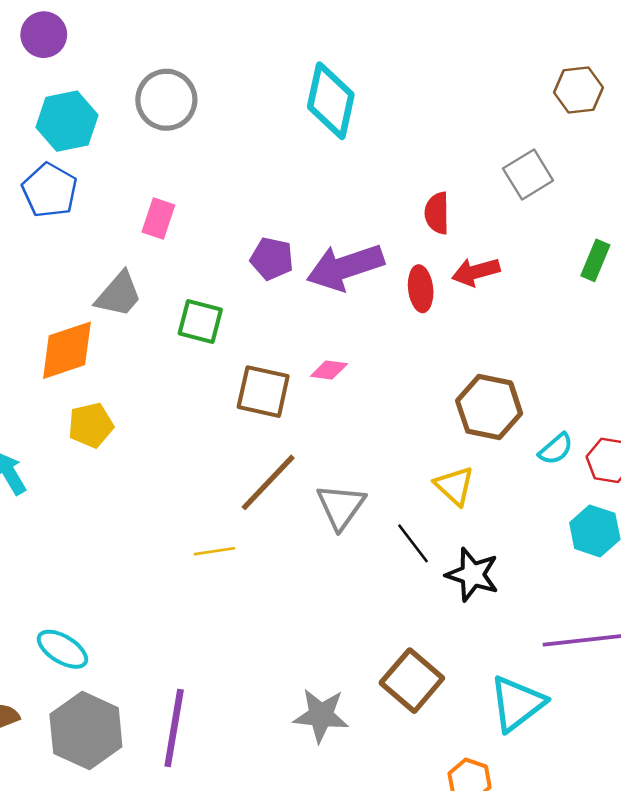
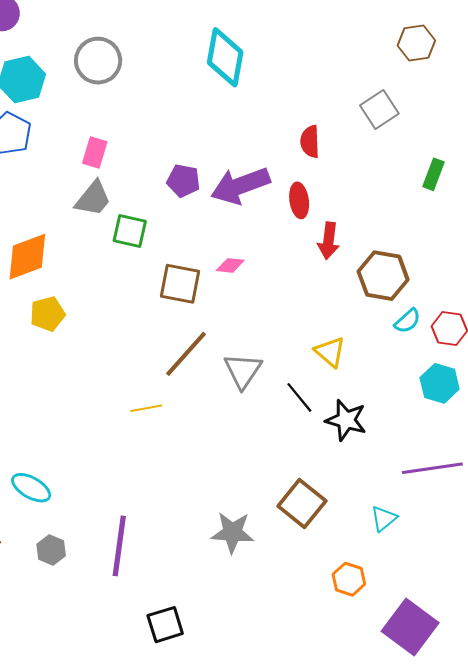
red arrow: (476, 272) -> (329, 241), moved, turned -66
gray trapezoid: (119, 294) -> (93, 199), moved
brown hexagon: (489, 407) -> (383, 276), moved
cyan triangle: (517, 703) -> (384, 519), size x0.6
gray hexagon: (86, 731) -> (51, 550), size x0.5

